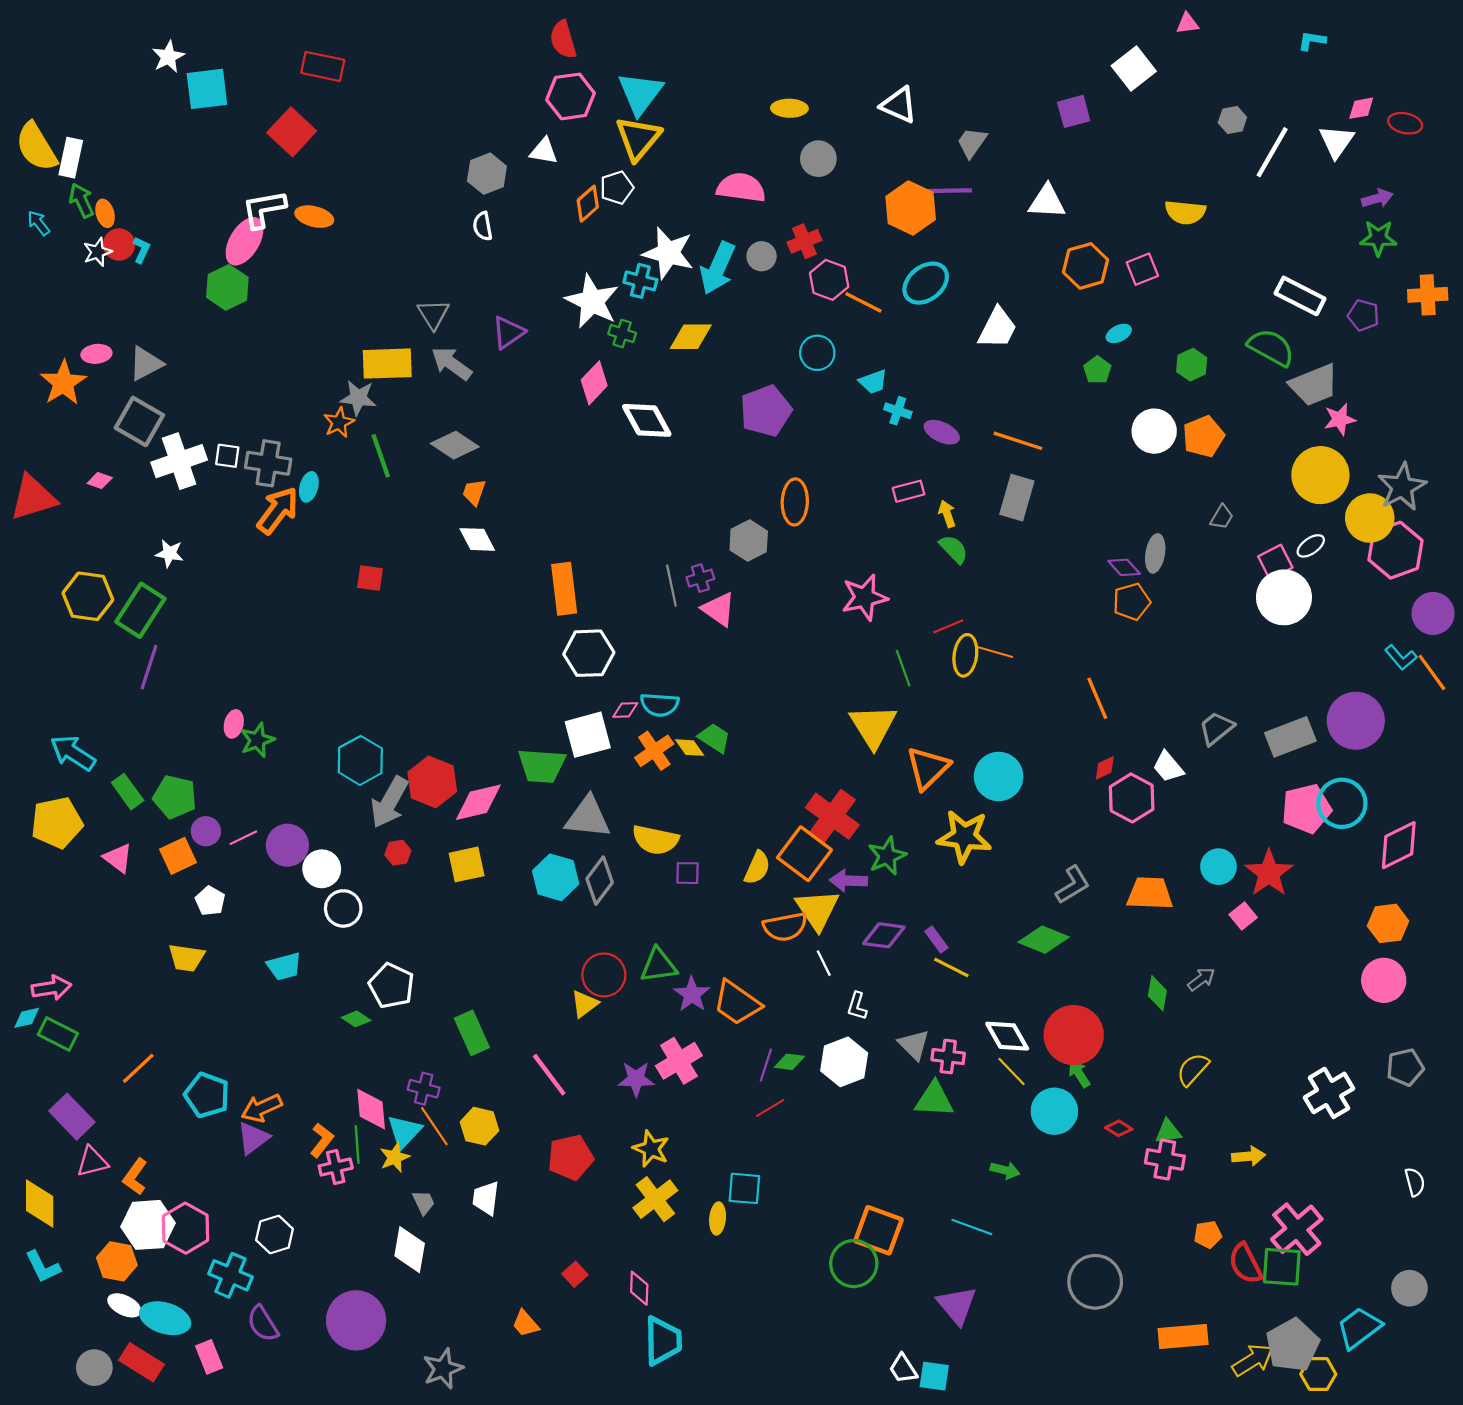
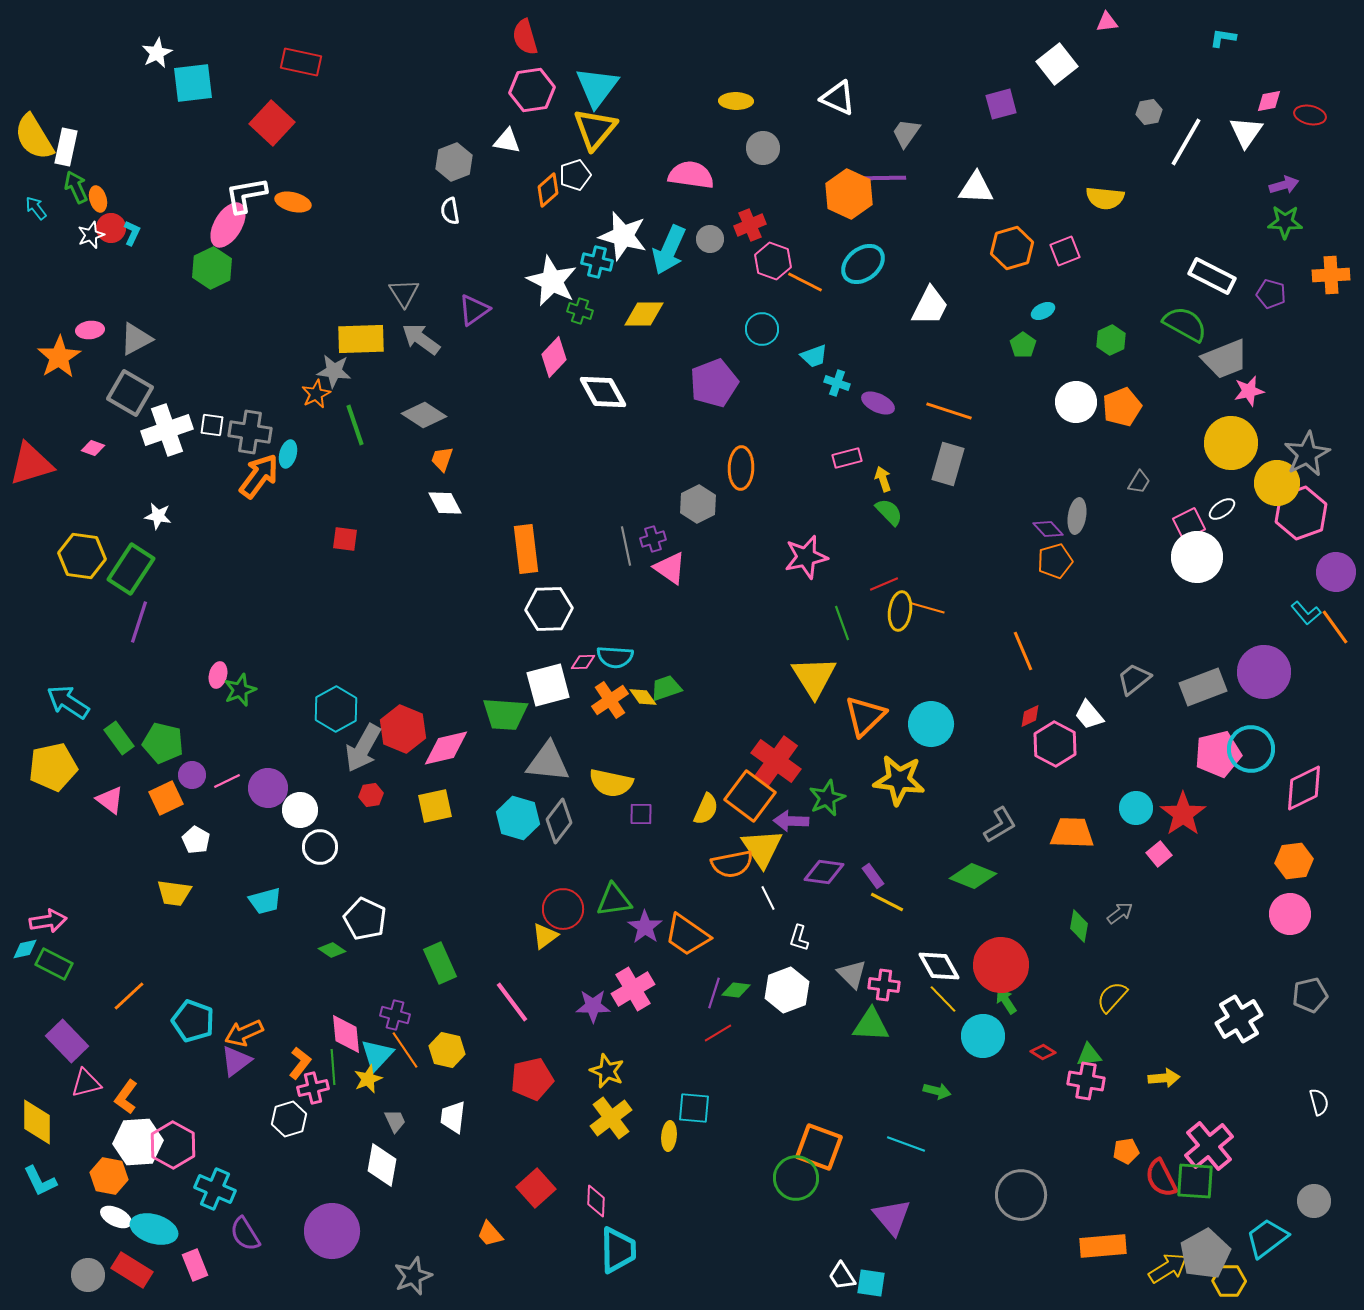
green trapezoid: (714, 738) -> (666, 688), turned -52
white hexagon: (275, 1235) -> (289, 1119), moved
red square: (575, 1274) -> (536, 1188), size x1.6

